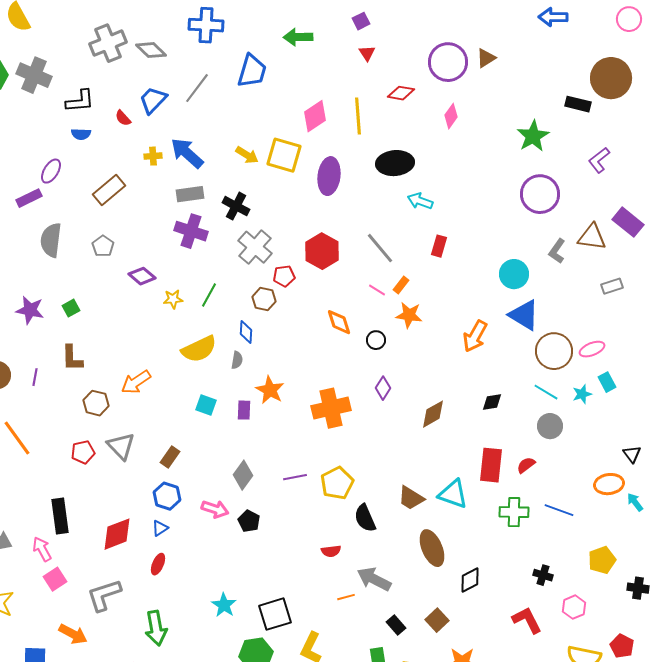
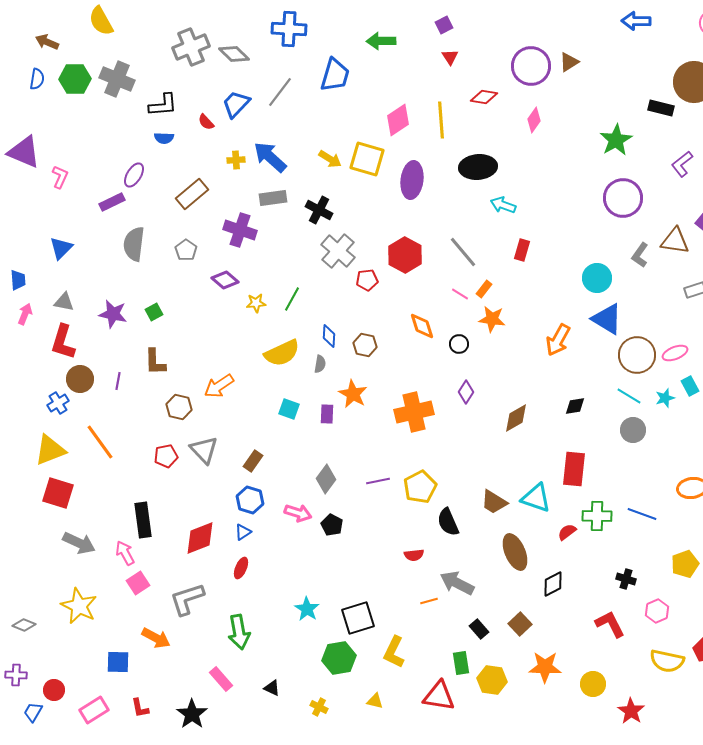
purple cross: (191, 231) -> (240, 230), moved
brown hexagon: (264, 299) -> (365, 345), moved
red semicircle: (526, 465) -> (567, 532), moved

